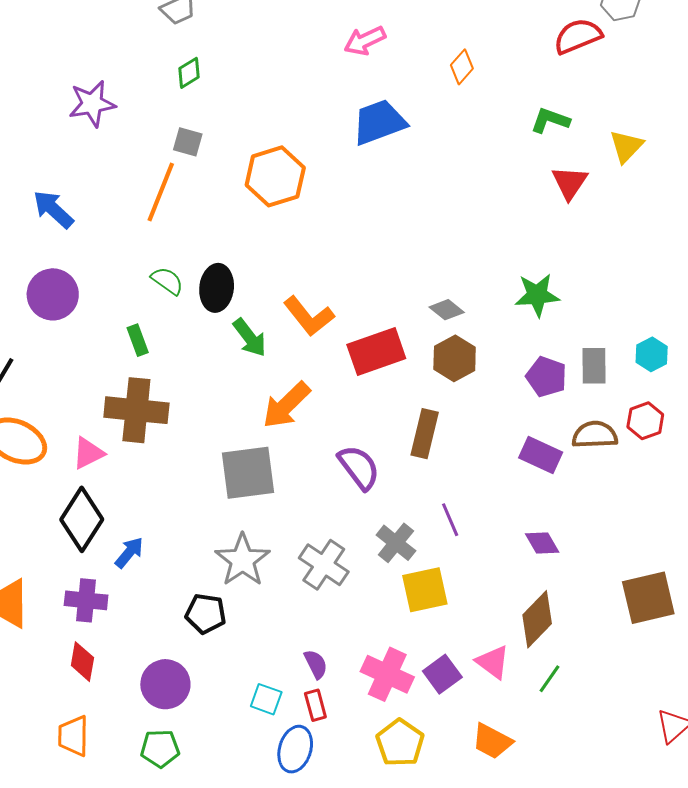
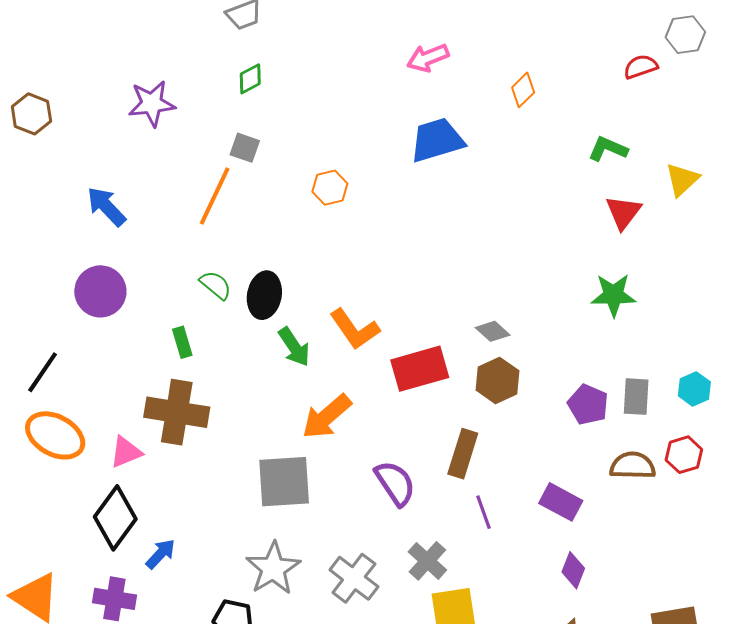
red semicircle: (578, 36) -> (641, 67), size x0.7
orange hexagon: (275, 176) -> (330, 188), size x0.6
green star: (537, 295) -> (613, 295), moved
purple rectangle: (541, 455) -> (561, 502), moved
purple line: (450, 520) -> (484, 512), moved
purple diamond: (542, 543) -> (573, 570), turned 48

